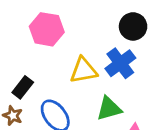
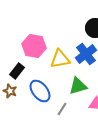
pink hexagon: (47, 29) -> (34, 46), moved

